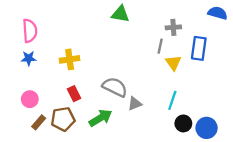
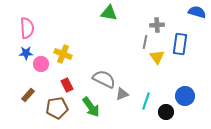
yellow cross: (70, 59) -> (63, 54), turned 30
pink circle: (30, 99) -> (41, 64), moved
cyan line: (172, 100) -> (146, 101), moved
green arrow: (100, 118) -> (91, 107), turned 85
brown rectangle: (39, 122) -> (28, 95), moved
blue circle: (207, 128) -> (185, 96), moved

